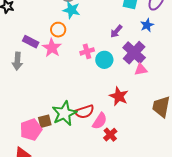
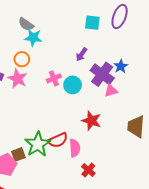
blue star: (147, 25) -> (121, 66), moved
pink semicircle: (100, 121) -> (75, 148), turned -30
red cross: (110, 135) -> (88, 170), moved

